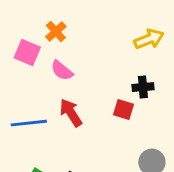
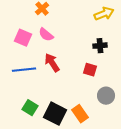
pink square: (27, 53) -> (23, 38), moved
red square: (123, 110) -> (90, 70), moved

